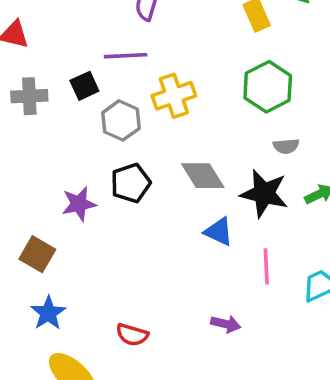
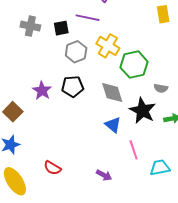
green hexagon: (268, 87) -> (134, 65), moved
yellow cross: (174, 96) -> (108, 46), turned 35
purple star: (79, 204) -> (42, 91), turned 30
pink line: (266, 266) -> (134, 150), turned -30

